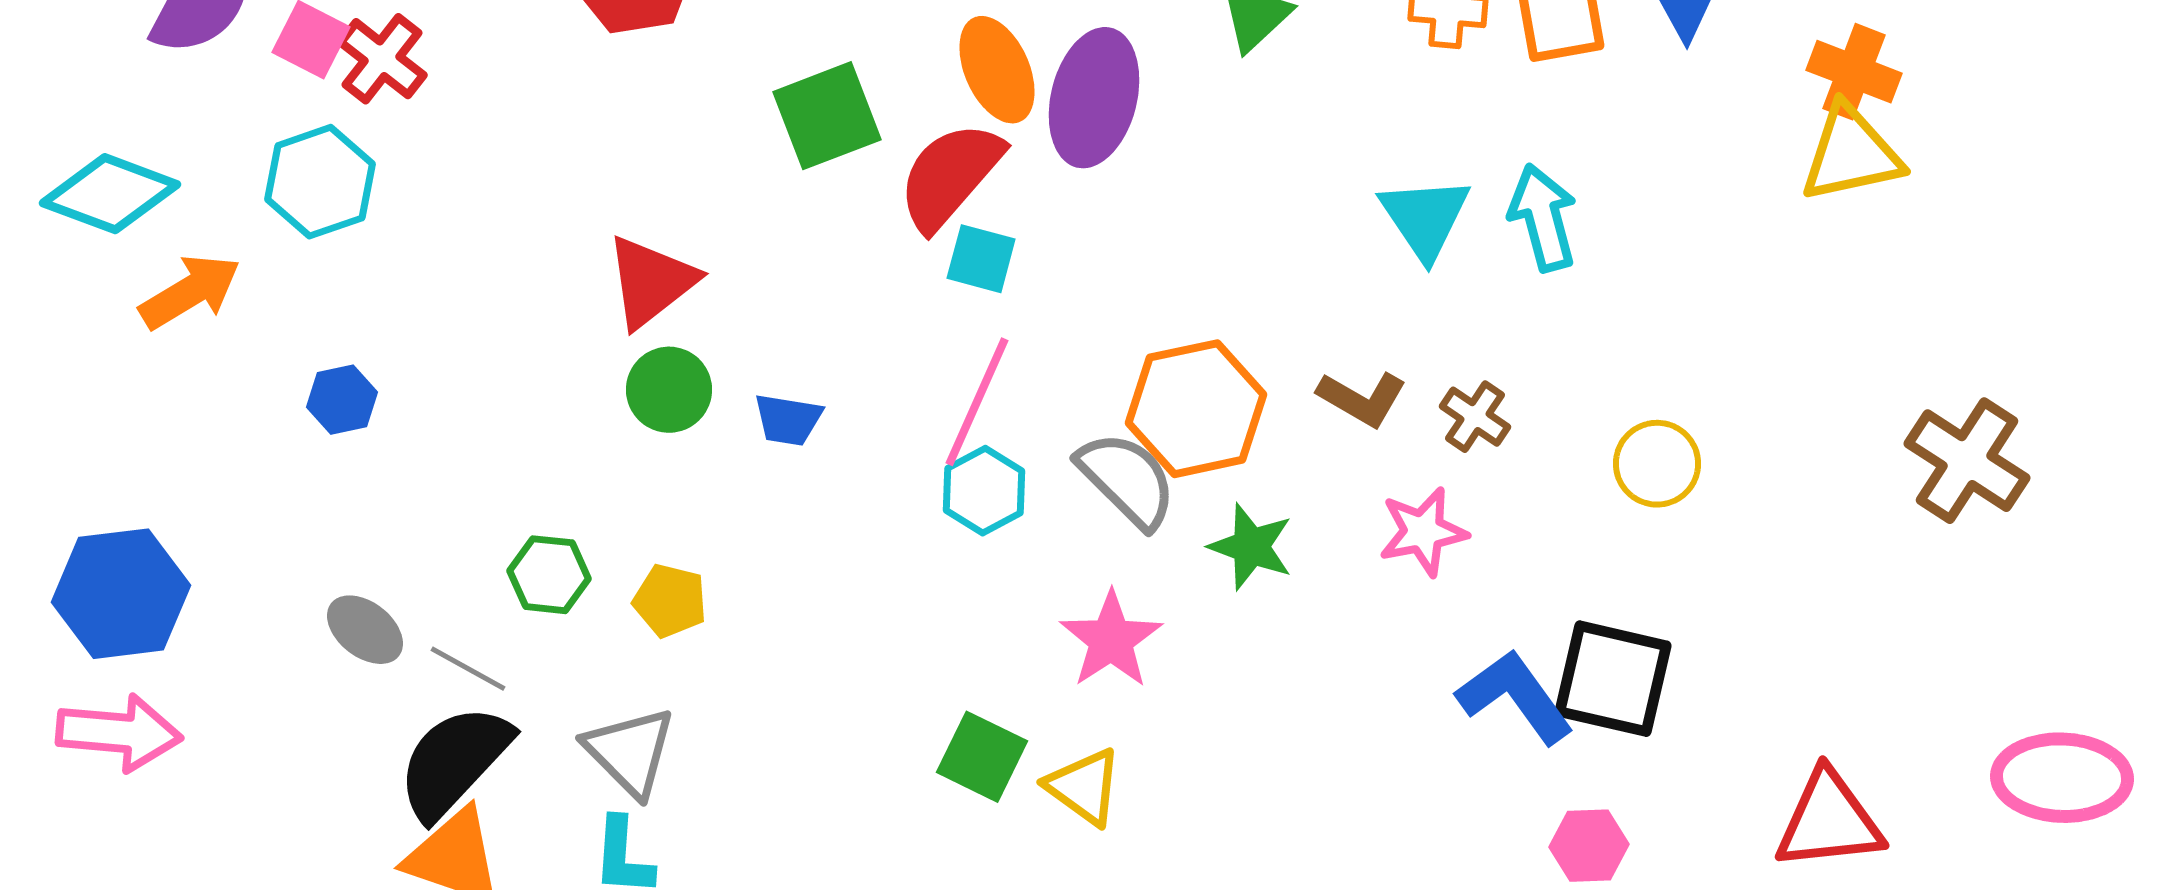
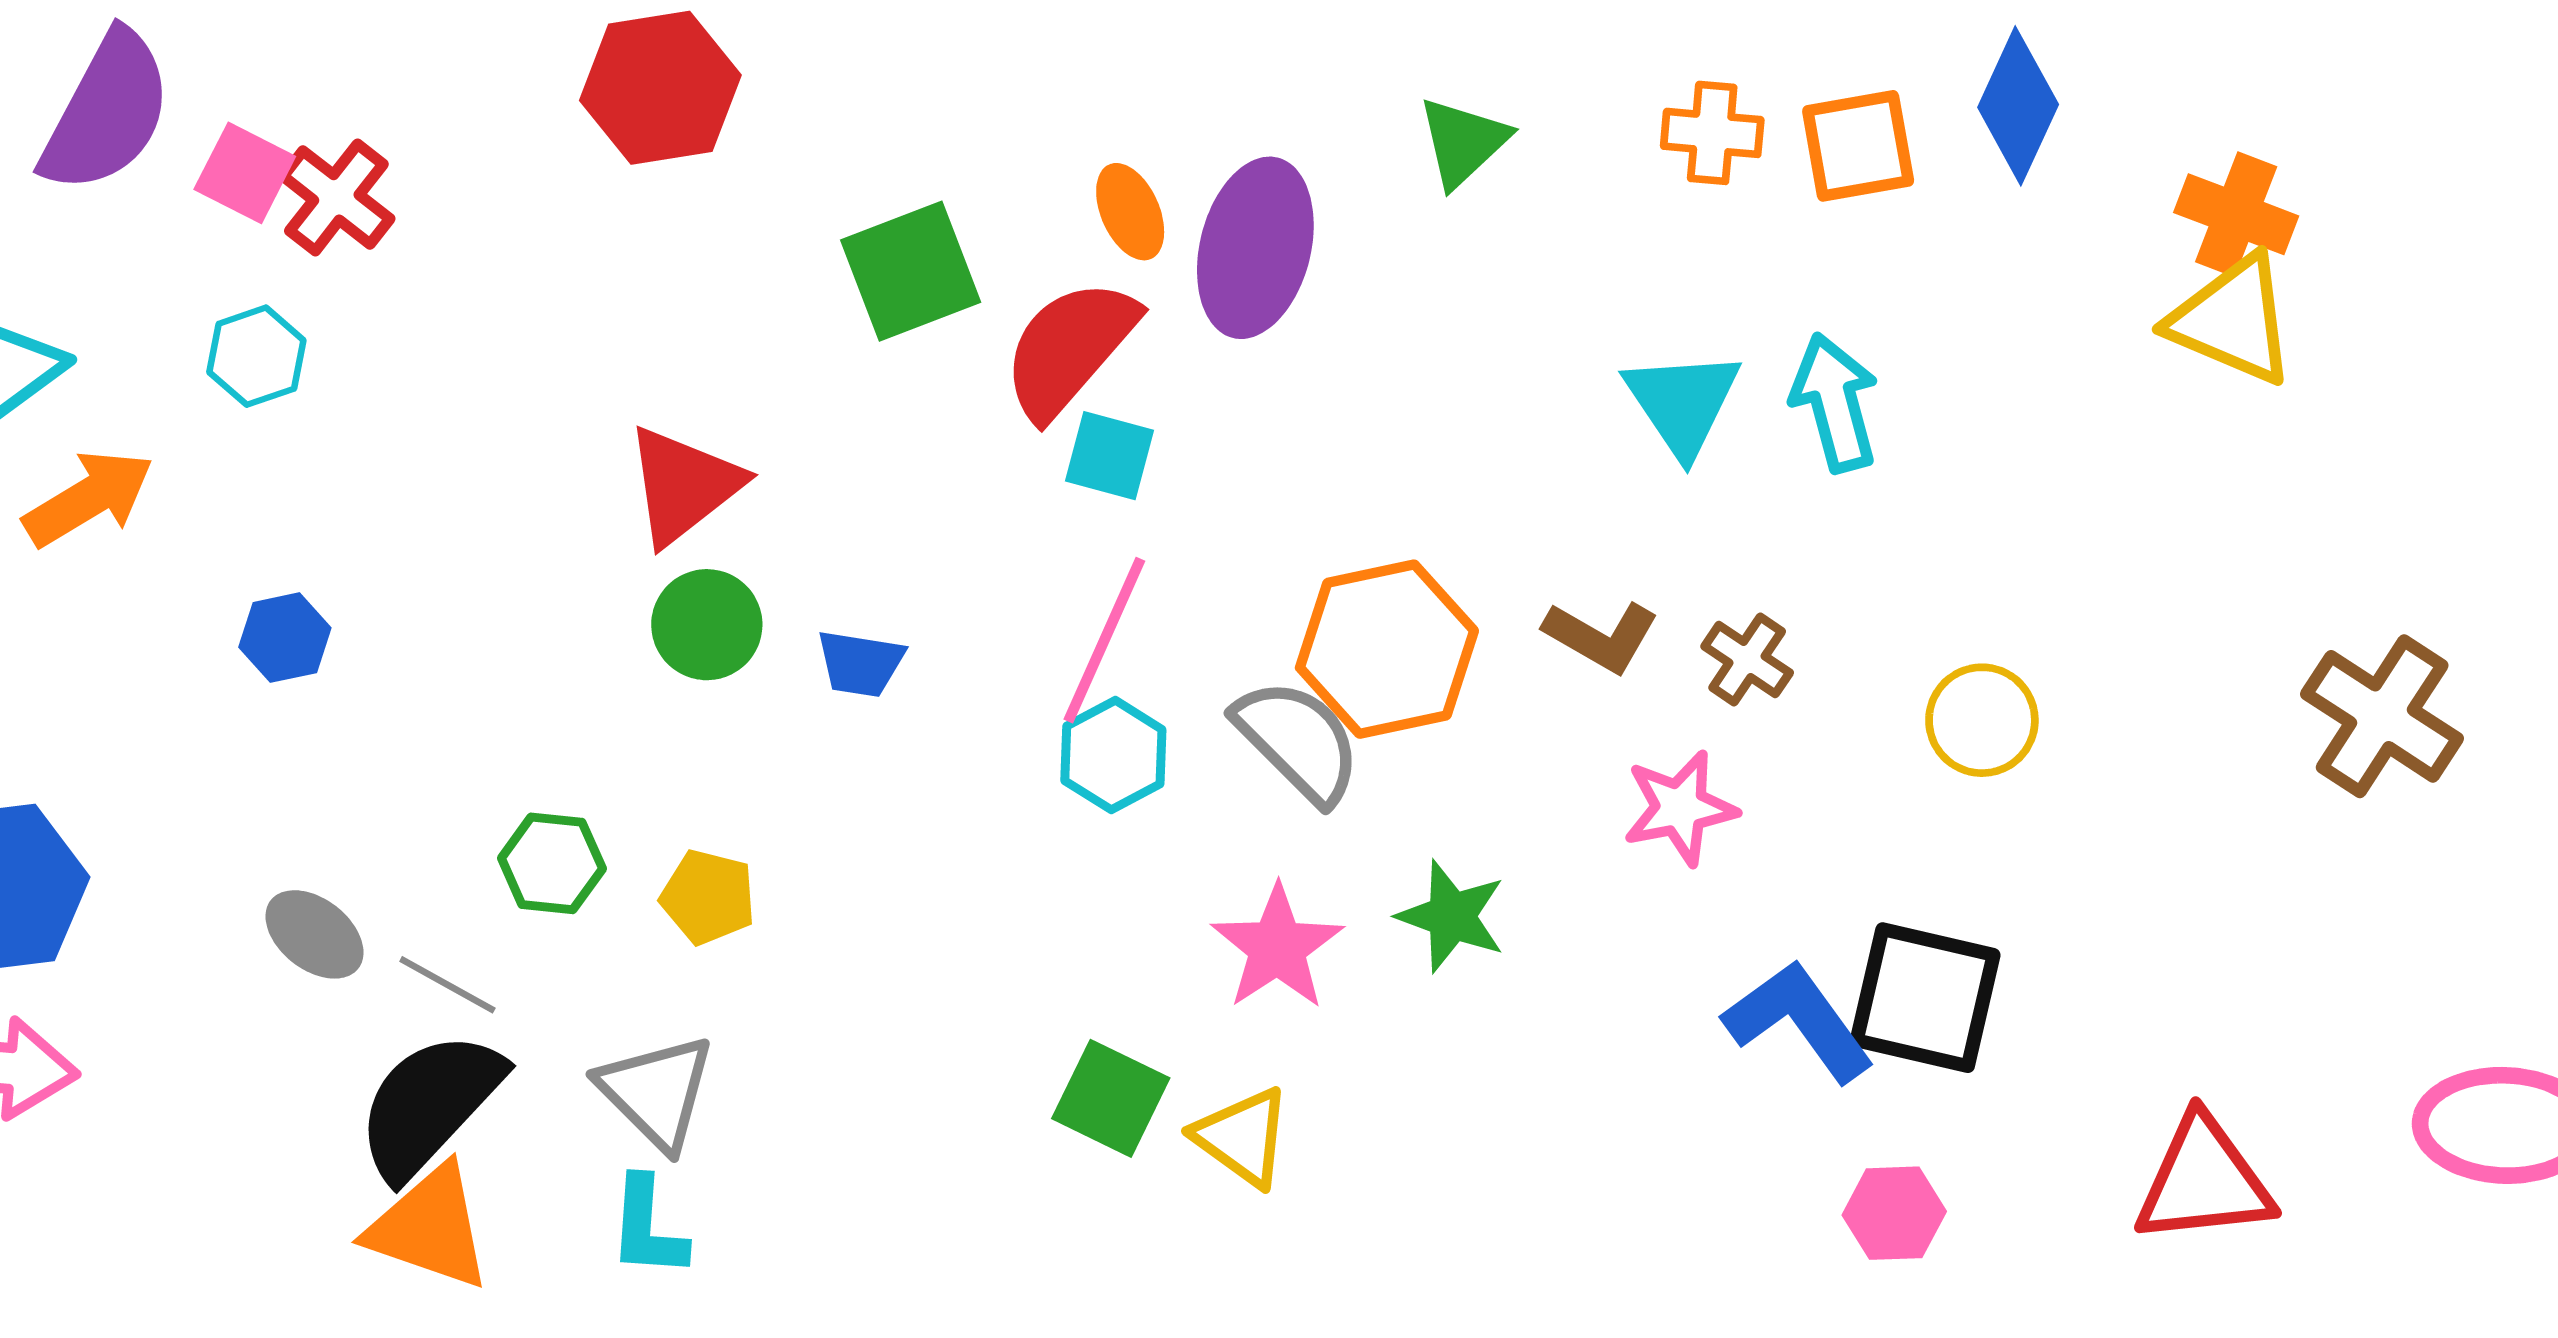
orange ellipse: (997, 70) -> (1130, 212), size x0.7
yellow triangle: (1851, 154) -> (2232, 320), turned 35
cyan hexagon: (320, 182) -> (256, 356), size x0.7
green star: (1251, 547) -> (1452, 916), moved

